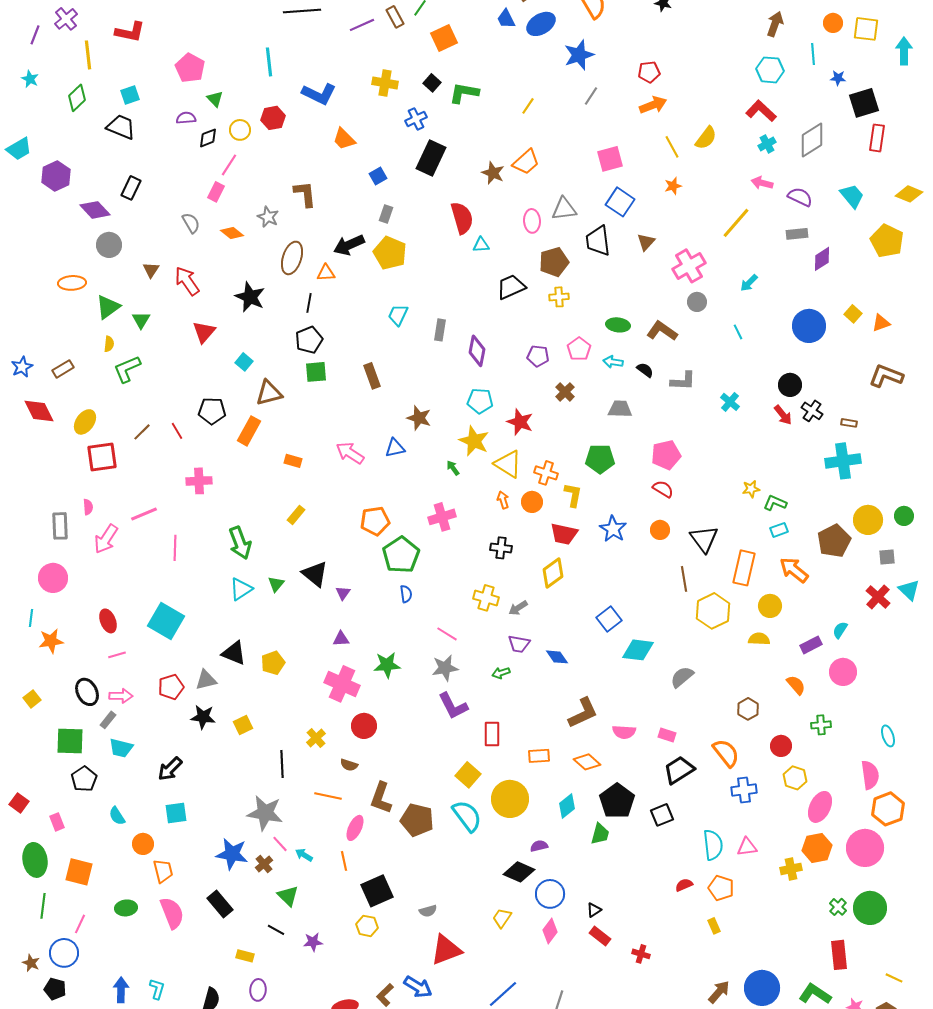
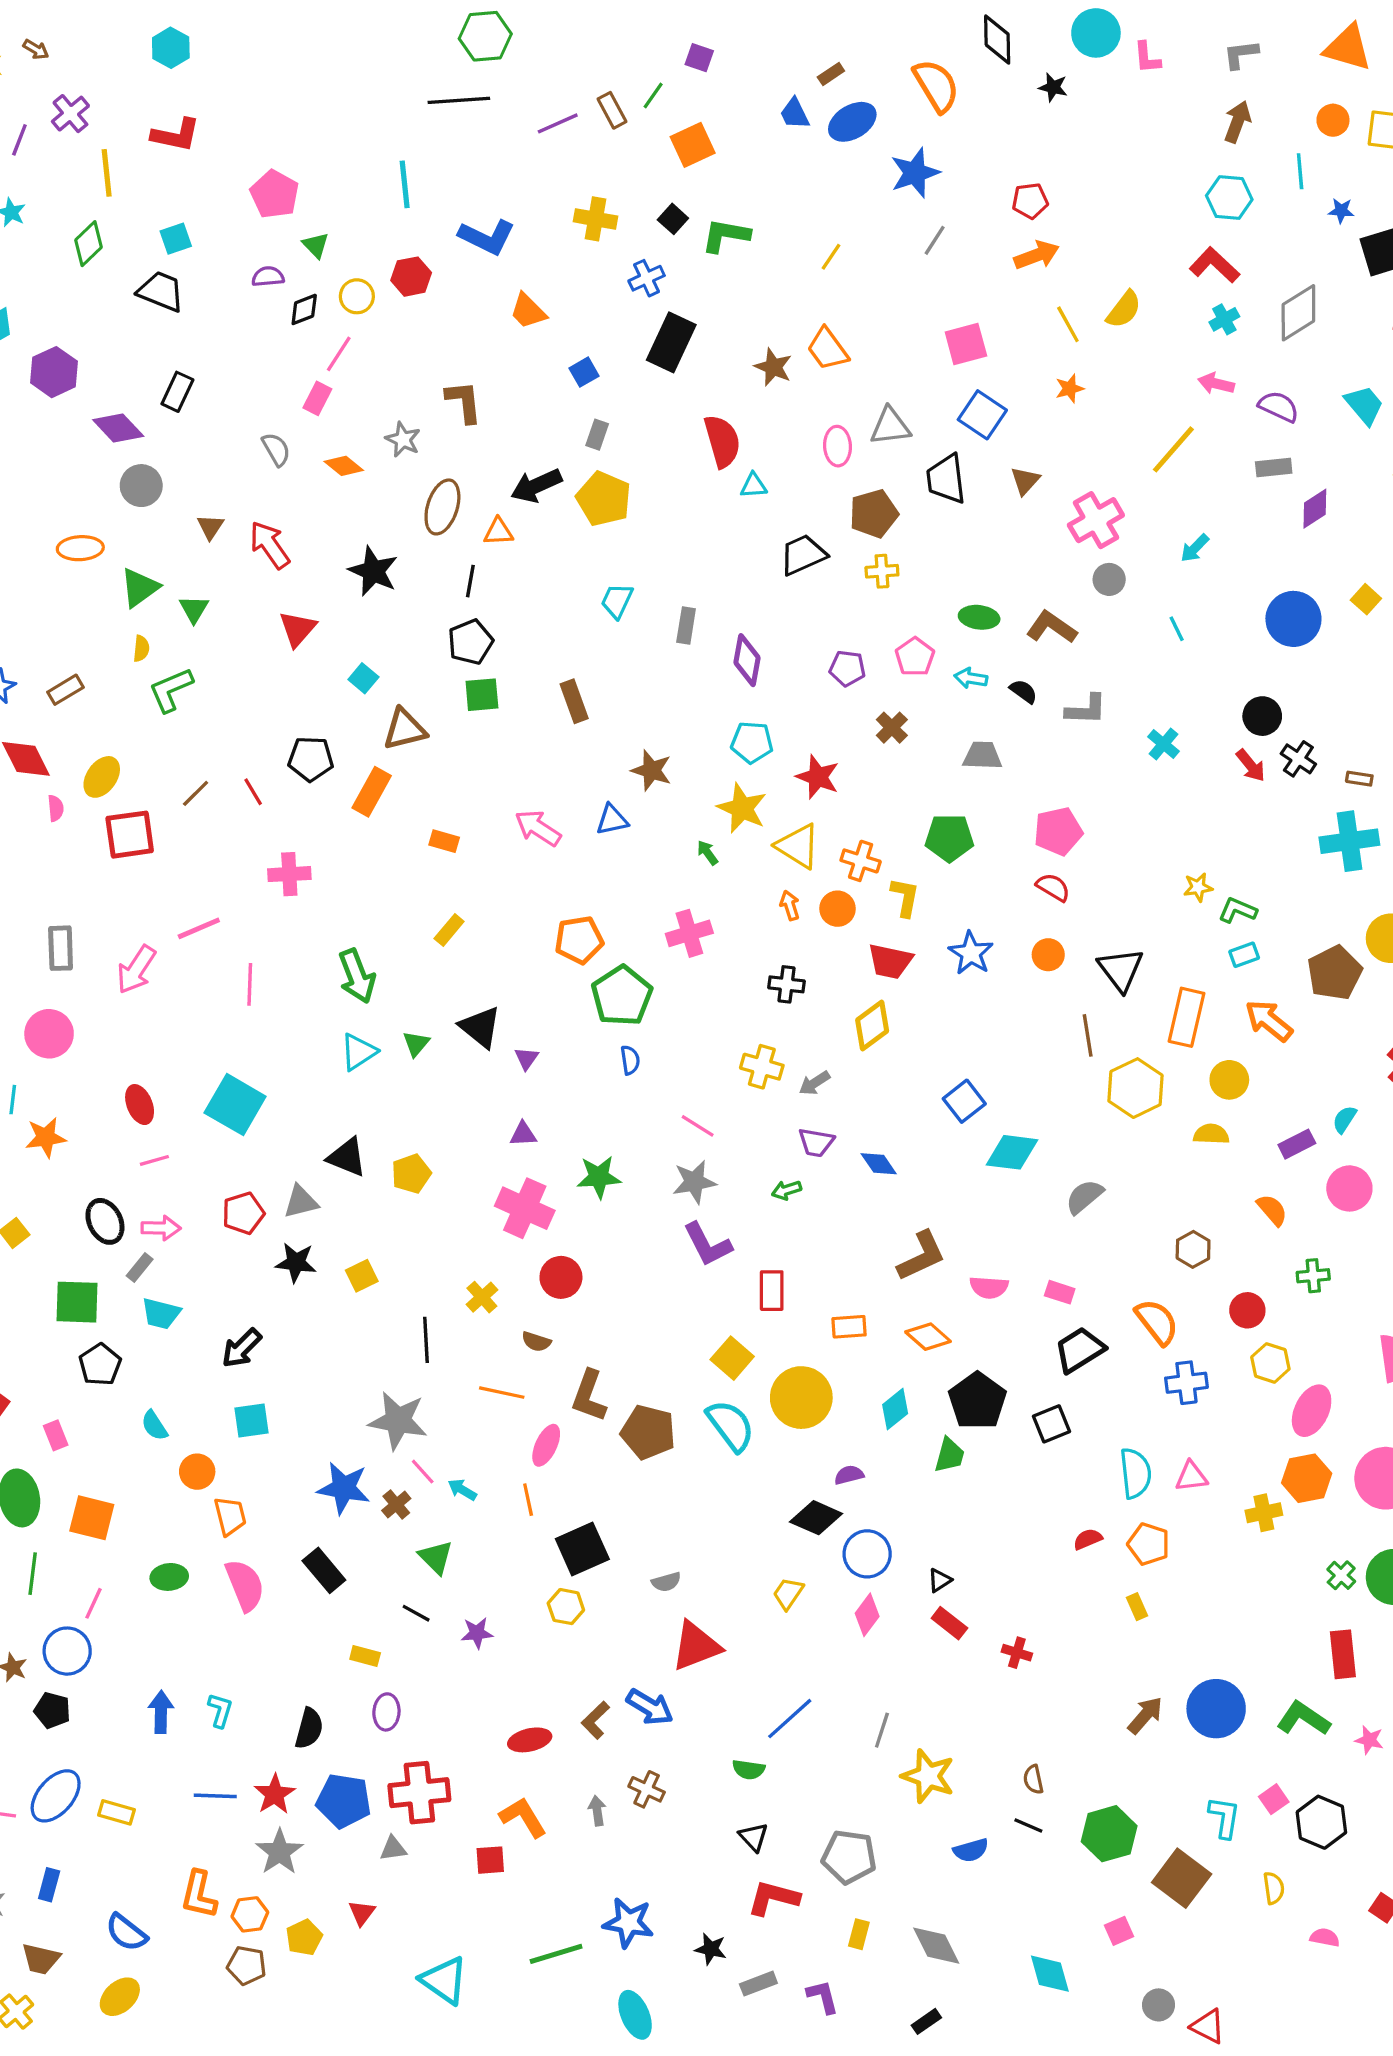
orange trapezoid: (526, 162) -> (828, 349), turned 96
pink semicircle: (88, 507) -> (56, 808), moved

